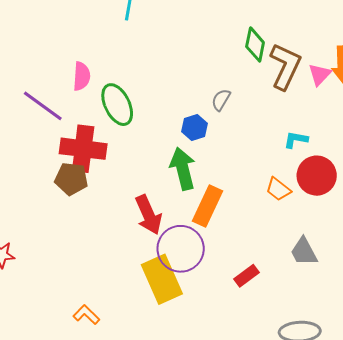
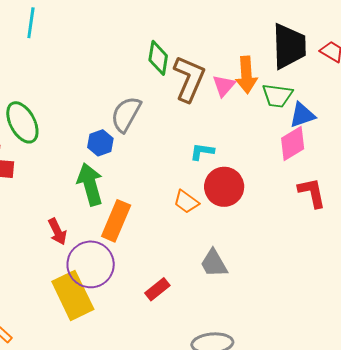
gray semicircle: (221, 100) -> (126, 114), size x1.6
red arrow: (148, 215) -> (57, 232), size x0.7

